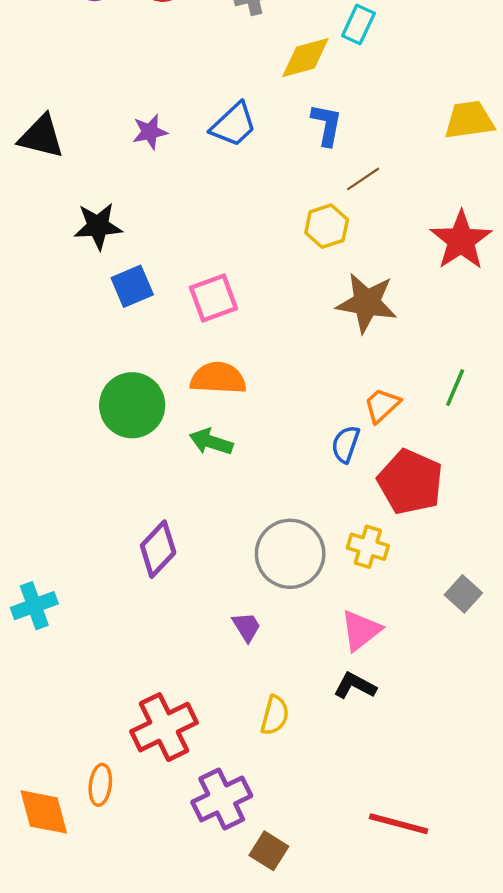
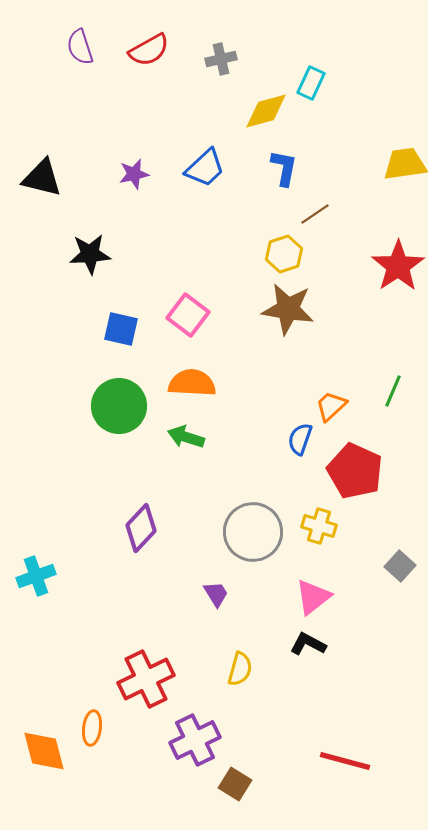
blue square: (132, 286) -> (121, 329), moved, turned 36
pink square: (213, 298) -> (188, 315), turned -33
brown star: (367, 303) -> (288, 309), moved

